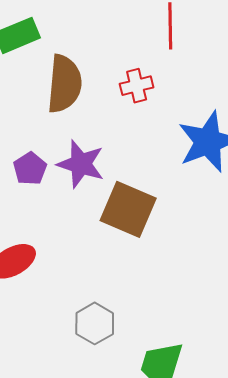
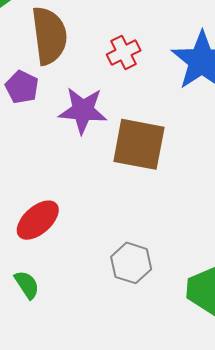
red cross: (137, 86) -> (124, 52), moved
purple pentagon: (30, 169) -> (22, 87), moved

